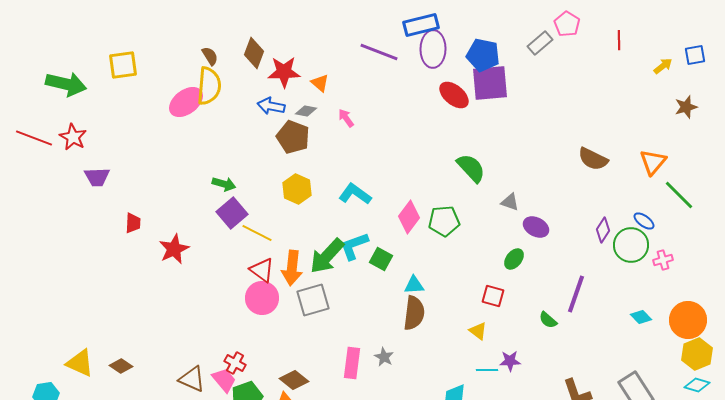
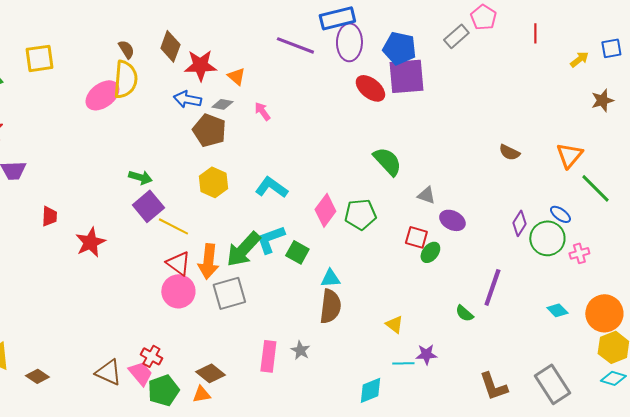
brown semicircle: (593, 159) -> (509, 152), size x0.7
red square: (493, 296) -> (416, 237), moved
brown diamond: (121, 366) -> (37, 376), moved

